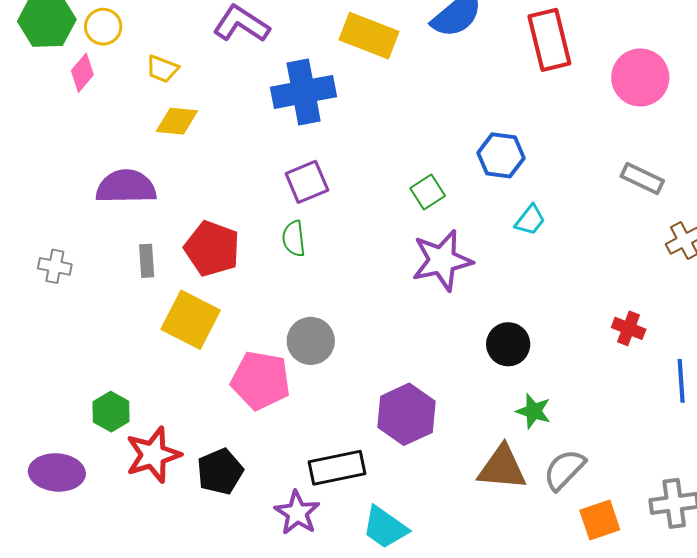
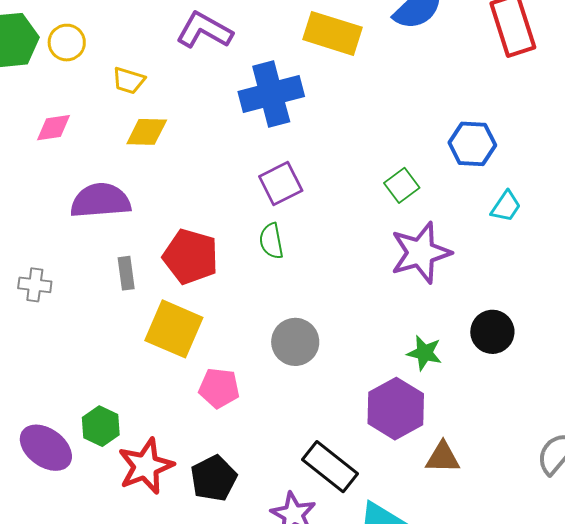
pink diamond: (82, 73) -> (54, 128), moved, turned 45
pink pentagon: (261, 380) -> (219, 388), moved, size x0.7
green star: (533, 411) -> (424, 353), moved
black rectangle: (337, 468) -> (330, 467), turned 54
brown triangle: (502, 468) -> (443, 457), moved, size x0.7
purple ellipse: (57, 472) -> (46, 448), moved, turned 36

